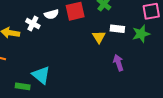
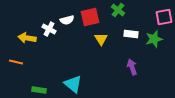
yellow triangle: (99, 37) -> (101, 39), moved
cyan triangle: (41, 75) -> (73, 84), moved

